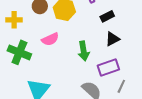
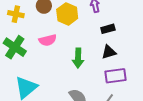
purple rectangle: (108, 68) -> (116, 76), moved

